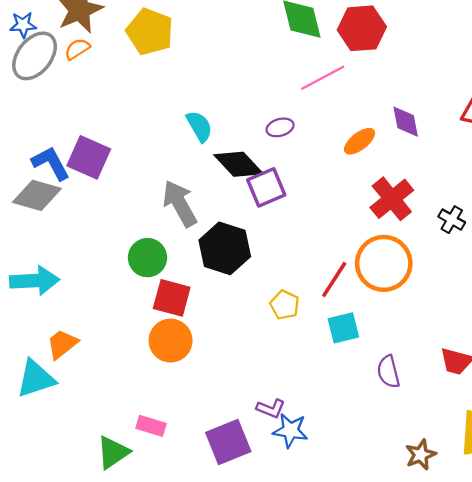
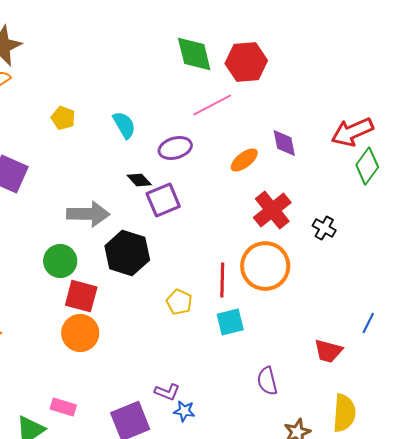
yellow pentagon: (150, 32) -> (63, 118), moved, size x0.6
cyan semicircle: (199, 126) -> (124, 125), moved
purple ellipse: (280, 127) -> (175, 148), size x1.4
black diamond: (239, 164) -> (139, 180), size x0.6
gray arrow: (180, 203) -> (88, 214), turned 120
red line: (334, 280) -> (222, 280), turned -32
purple semicircle: (388, 372) -> (267, 381), moved
blue star: (290, 430) -> (184, 411), size x0.7

